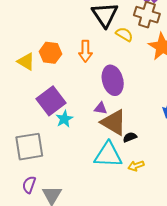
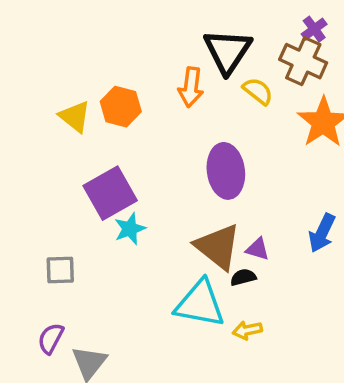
orange arrow: (85, 51) -> (191, 87), moved
purple triangle: (101, 108) -> (258, 249), moved
gray square: (29, 147) -> (60, 270), size x0.6

